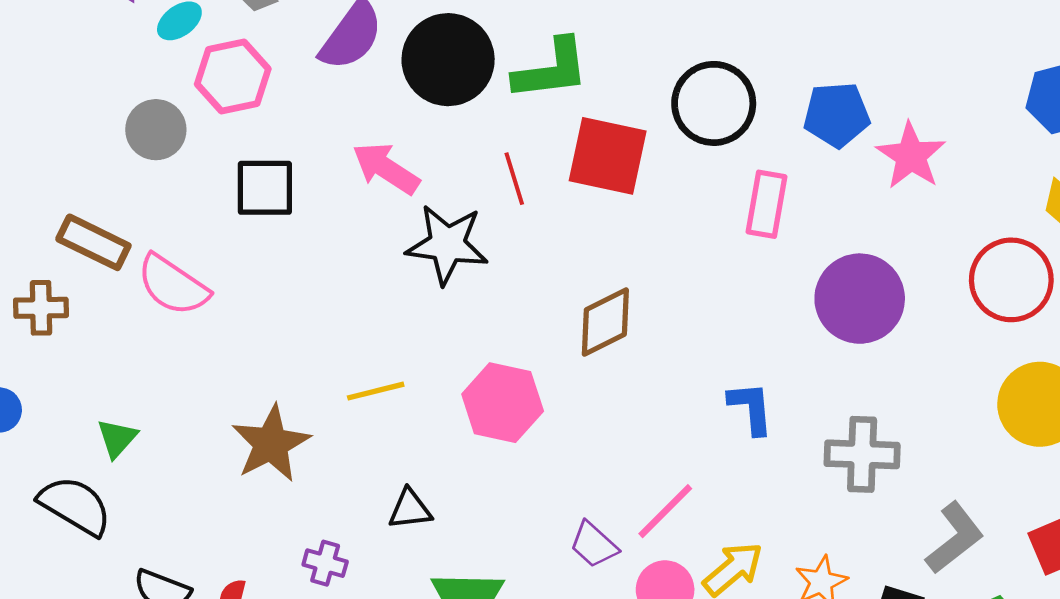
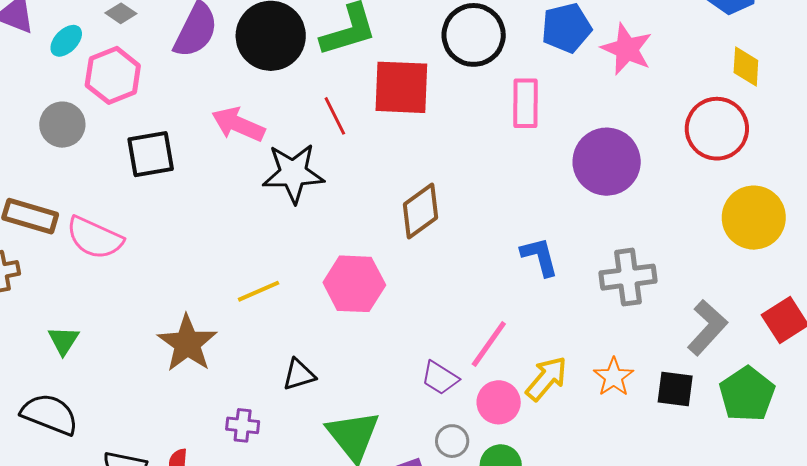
green triangle: (117, 438) -> (63, 340), moved

